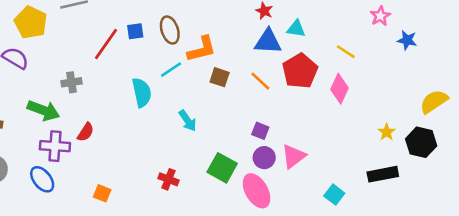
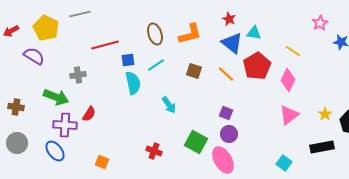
blue square: (135, 31) -> (128, 60), moved
blue triangle: (268, 42) -> (232, 43), turned 35
red line: (106, 44) -> (105, 45), turned 40
orange L-shape: (202, 49) -> (190, 34), moved
pink triangle: (294, 156) -> (289, 115), moved

